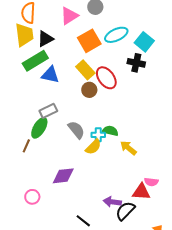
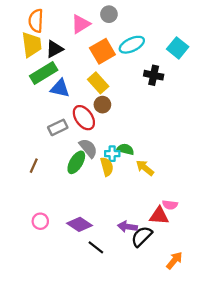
cyan square: (144, 42) -> (178, 48), moved
red ellipse: (106, 78) -> (84, 118), moved
green ellipse: (39, 128) -> (76, 162), moved
yellow semicircle: (93, 147) -> (107, 167), turned -60
purple diamond: (63, 176) -> (80, 224), moved, turned 40

